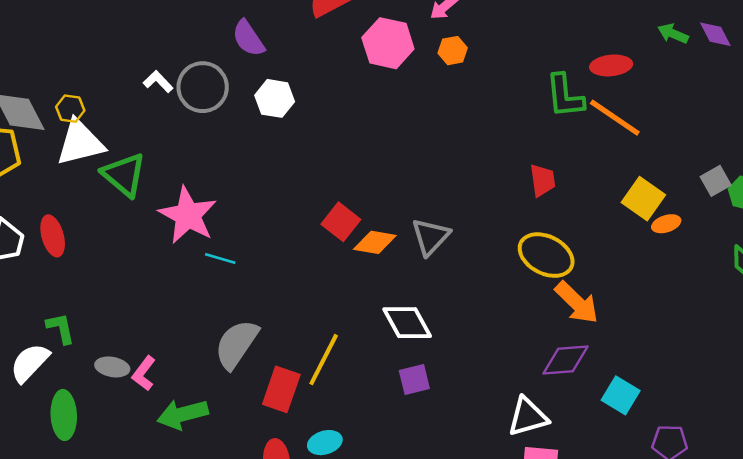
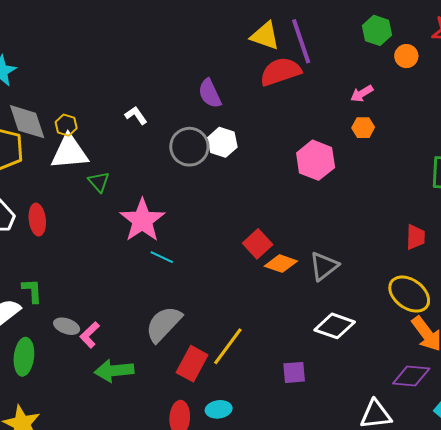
pink hexagon: (388, 43) -> (316, 160), moved
gray circle: (203, 87) -> (189, 147), moved
green triangle: (124, 175) -> (99, 182), size x0.6
white diamond: (407, 323) -> (335, 326), moved, turned -51

